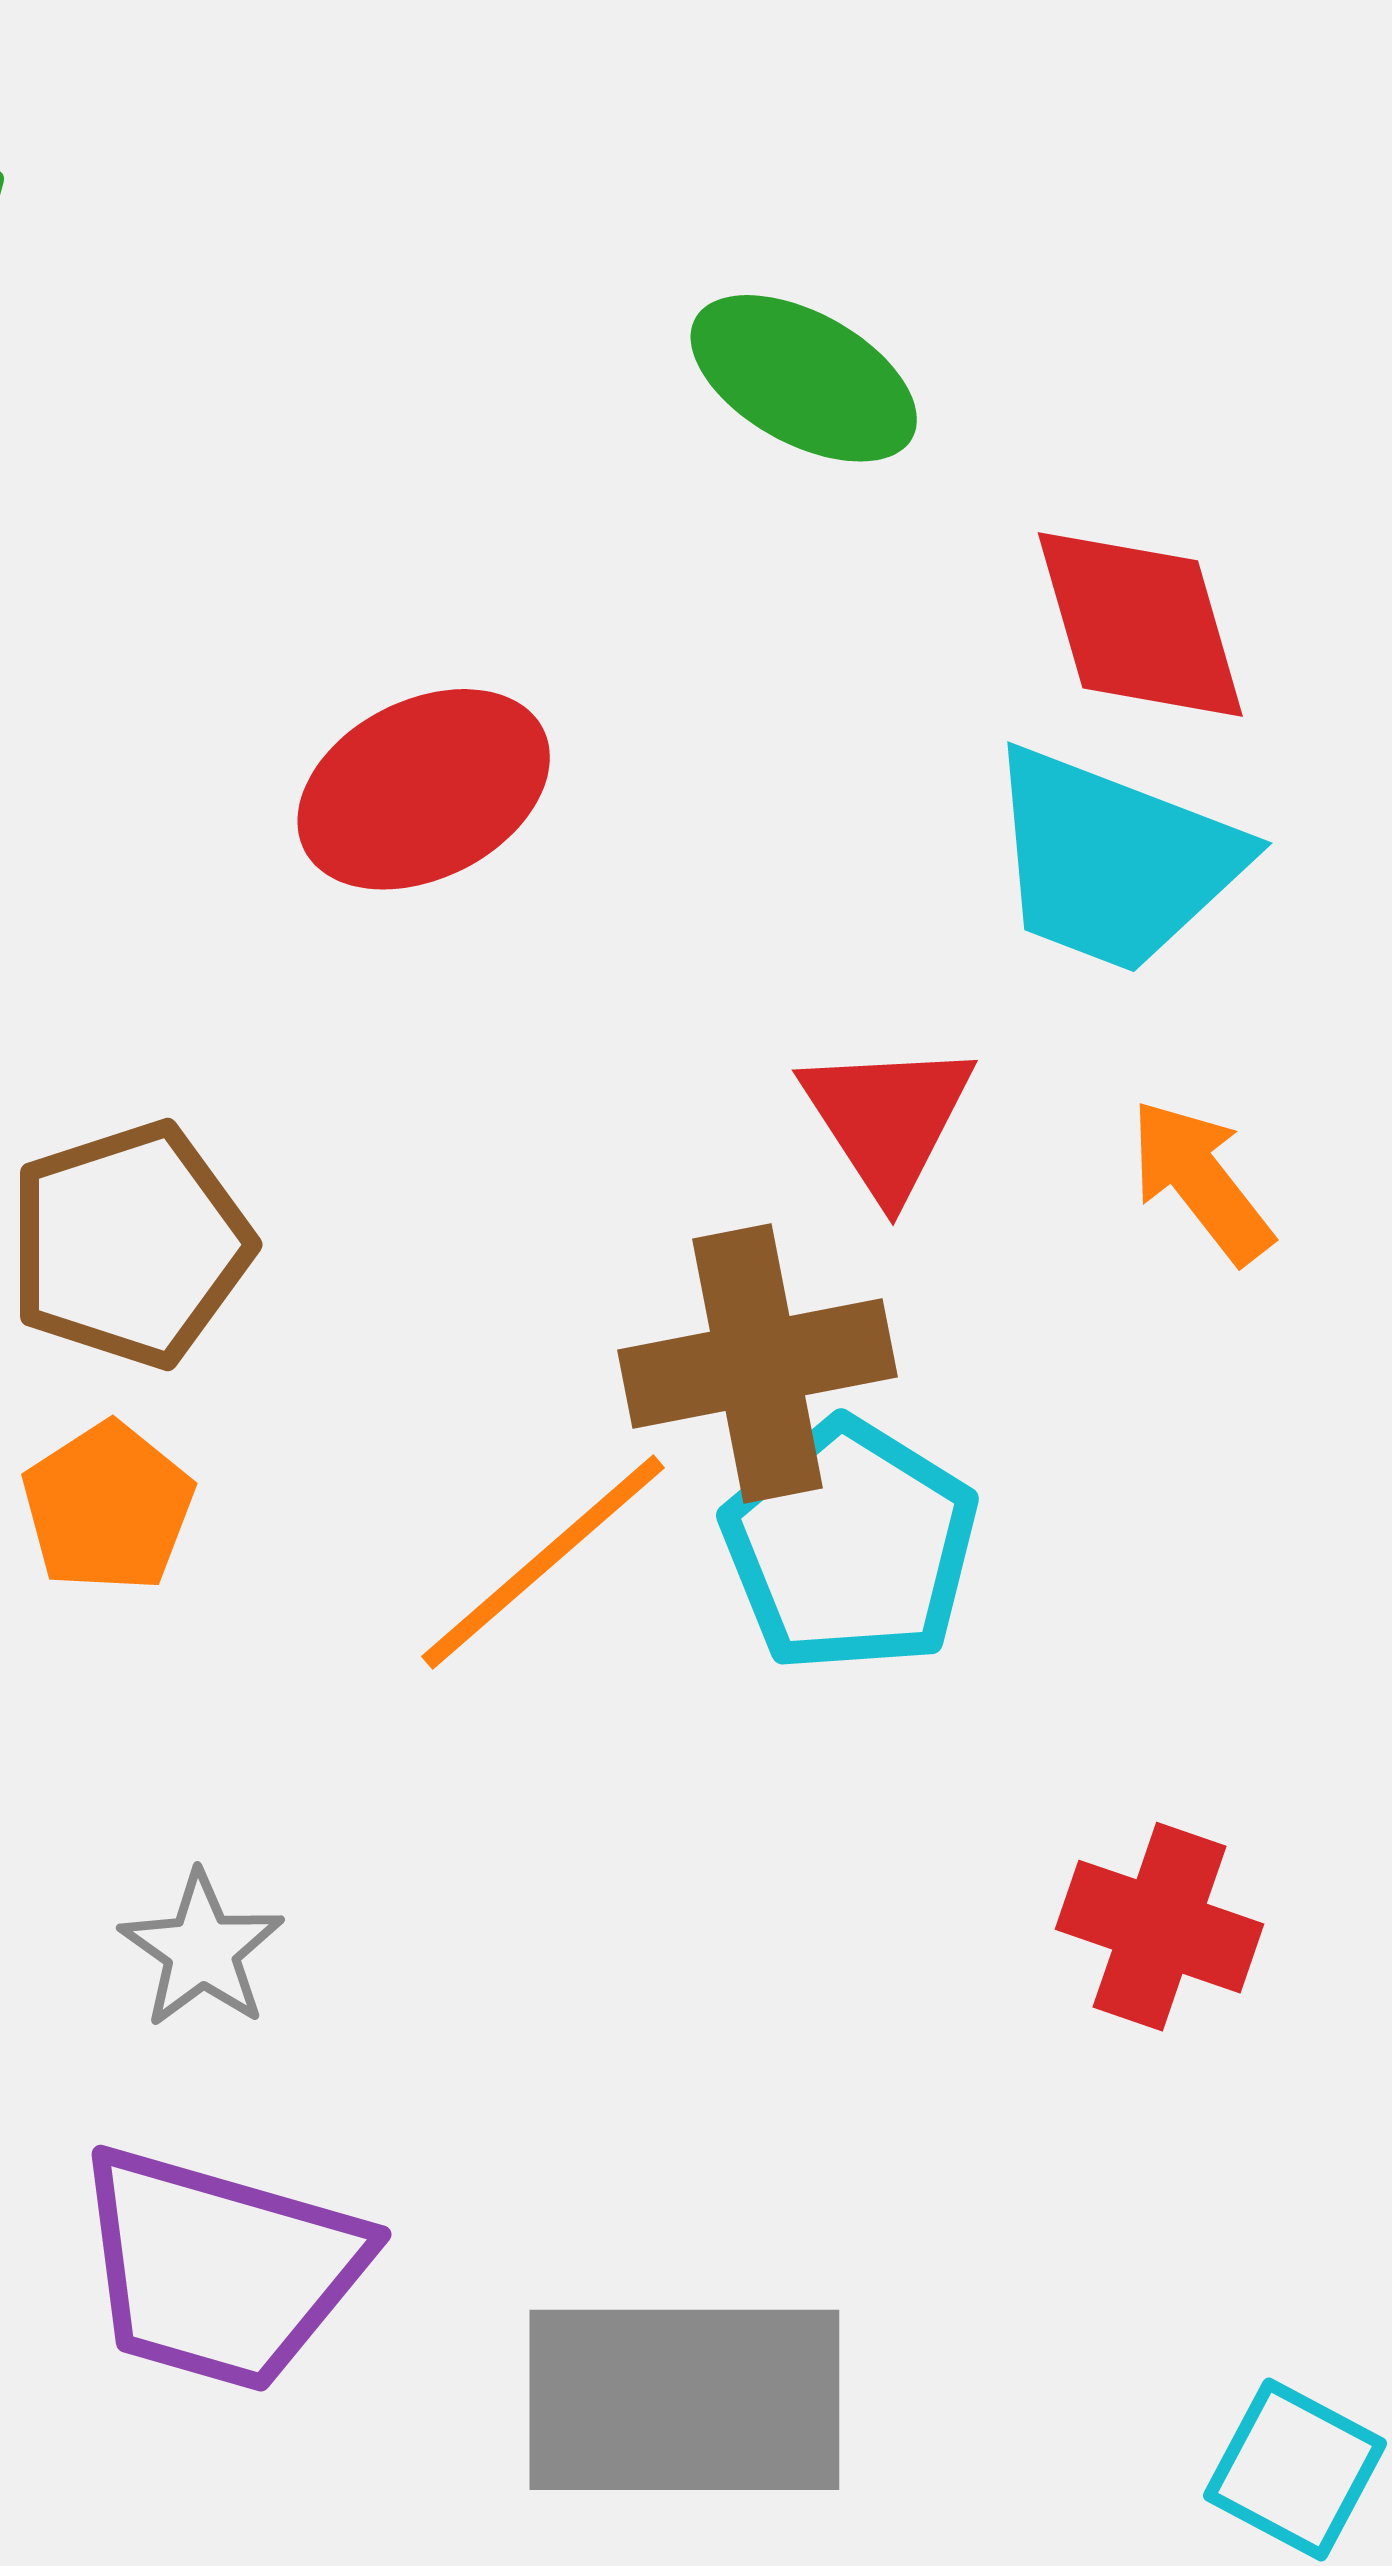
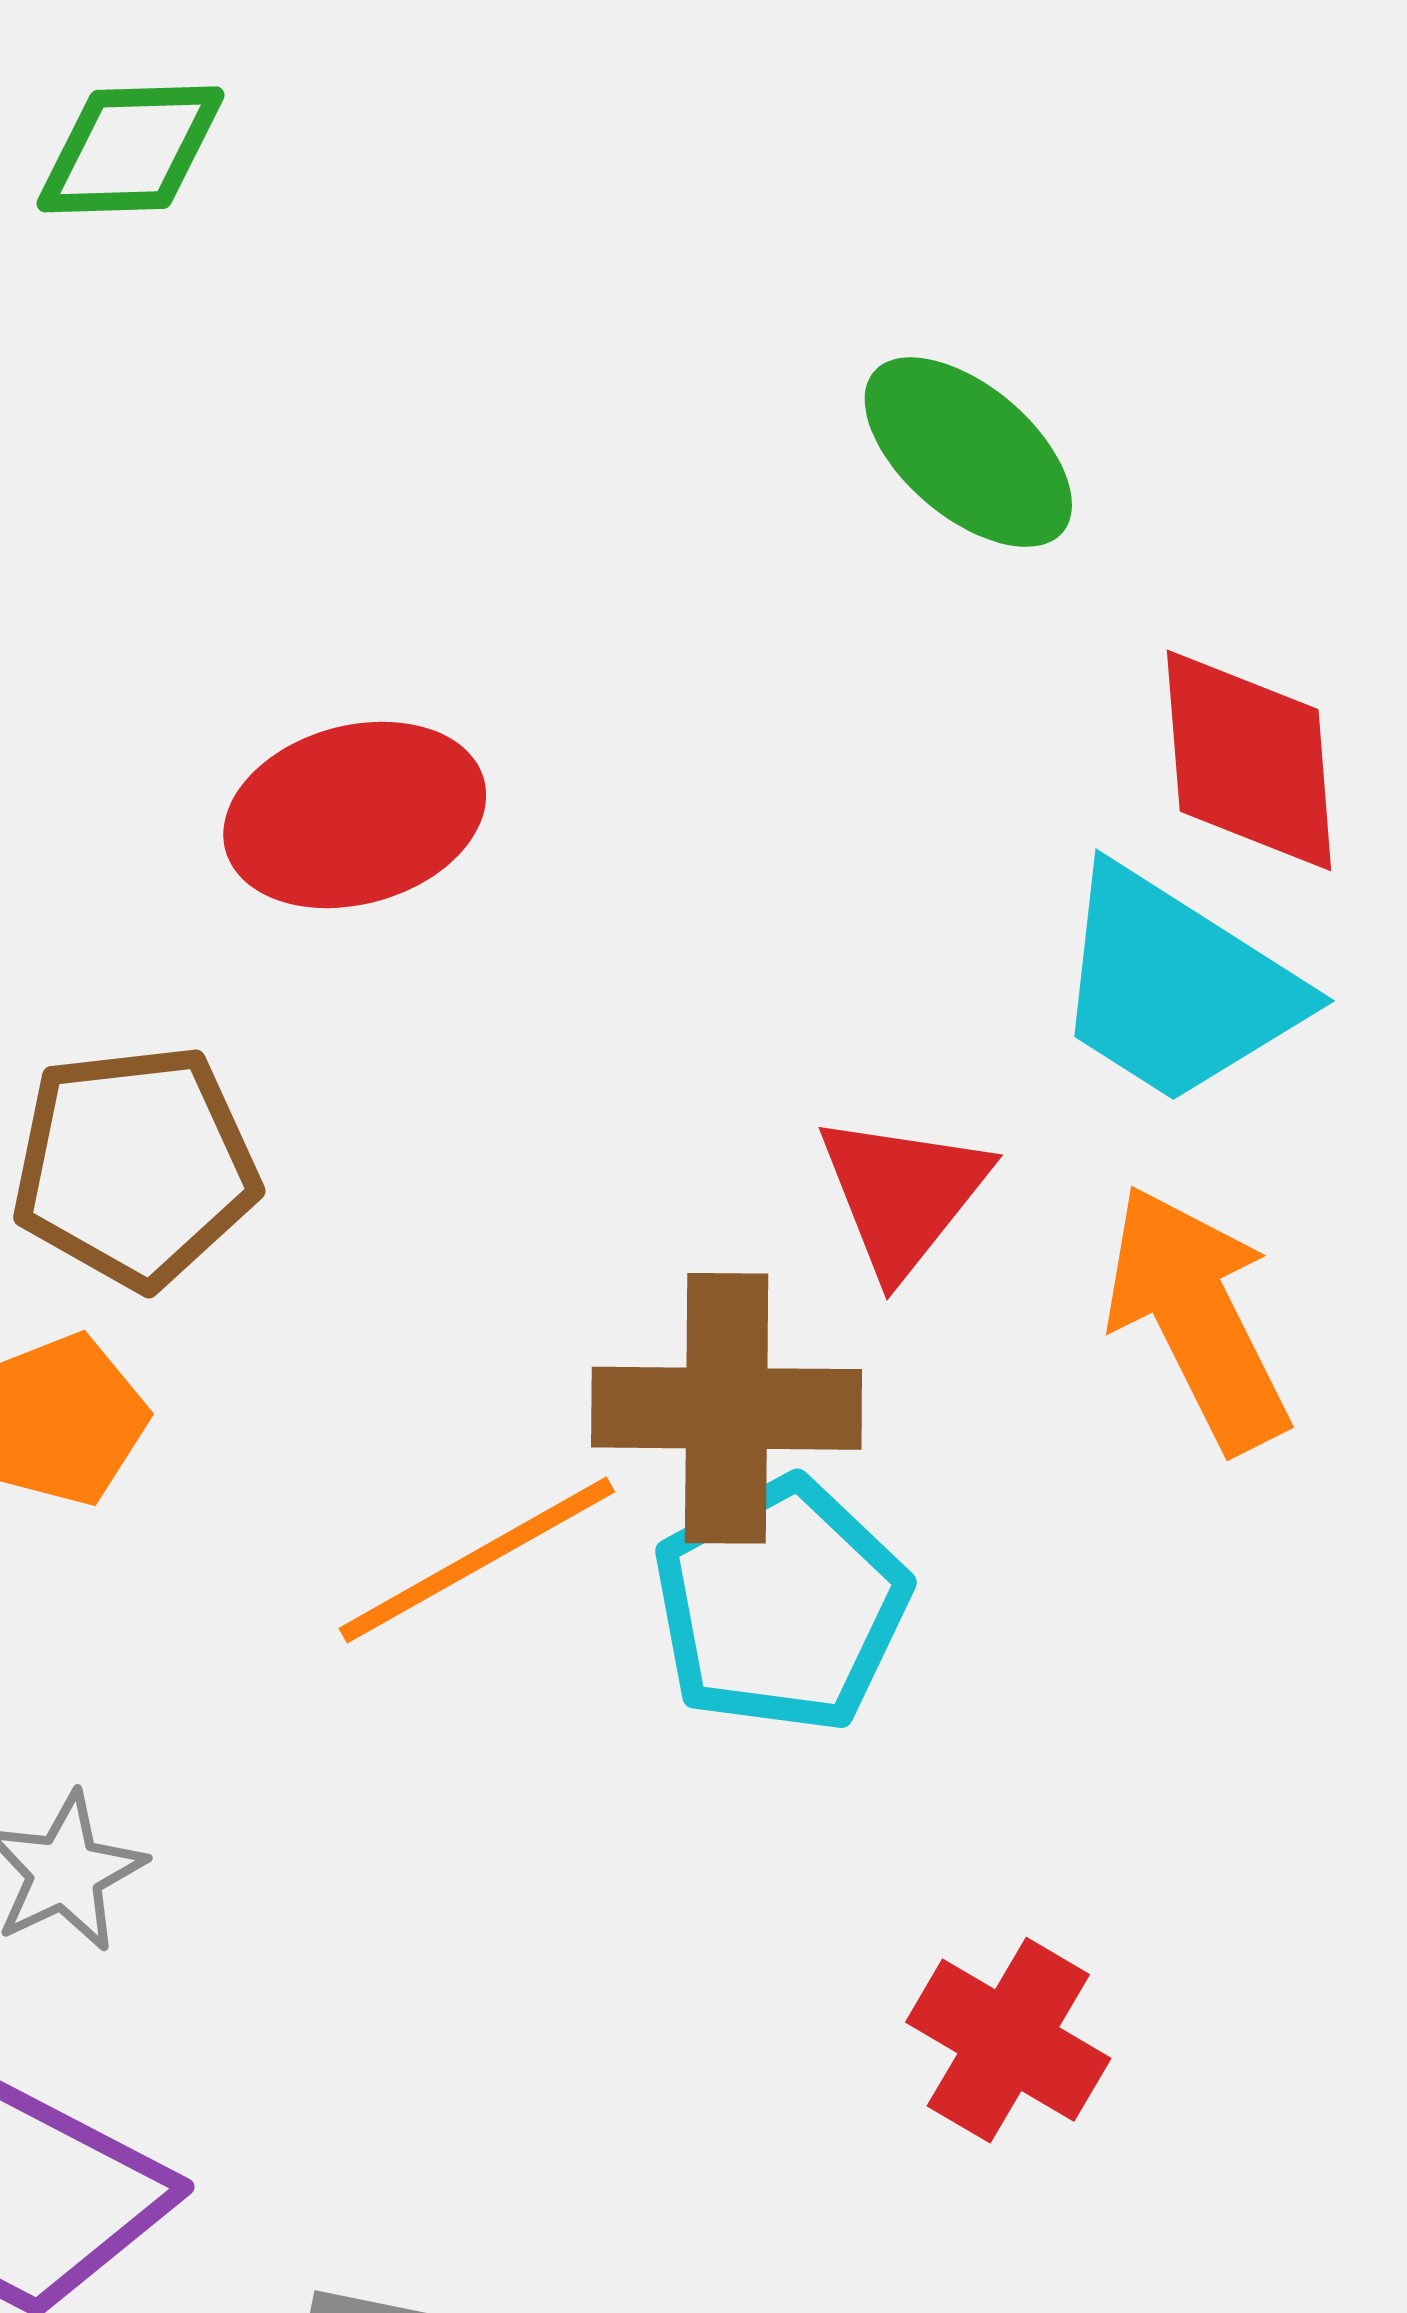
red ellipse: (424, 789) -> (355, 815), moved
orange arrow: (1201, 1181) -> (1197, 1318), size x1.5

